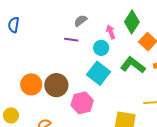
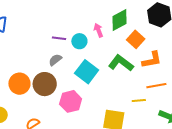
gray semicircle: (81, 21) -> (55, 60), moved
green diamond: (132, 22) -> (119, 20), turned 30
cyan circle: (101, 48) -> (79, 41), moved

